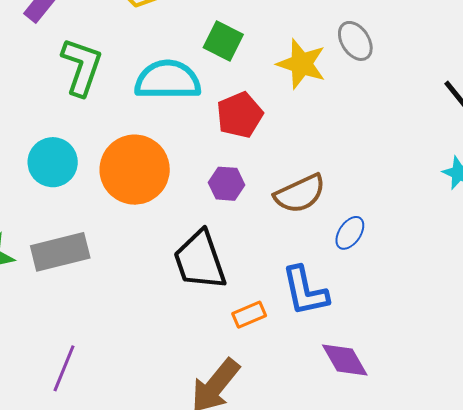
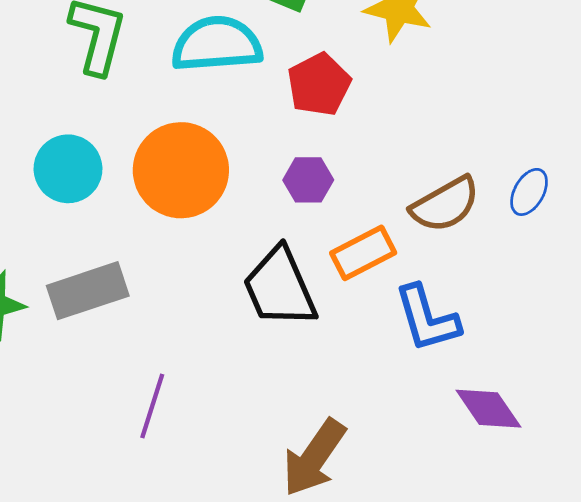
brown semicircle: (300, 194) -> (445, 204), moved
blue ellipse: (350, 233) -> (529, 192), moved
orange rectangle: (249, 315) -> (363, 253), moved, size x1.4
purple line: (64, 368) -> (152, 406), moved

